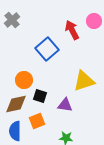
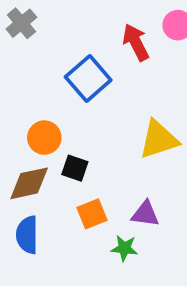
purple triangle: (65, 105) -> (145, 214), moved
orange square: (37, 121) -> (92, 214), moved

